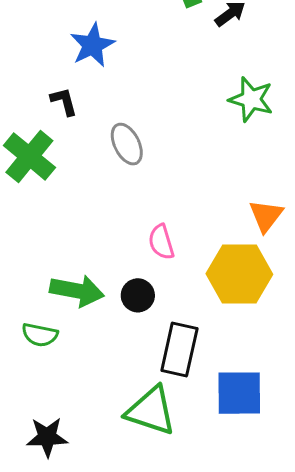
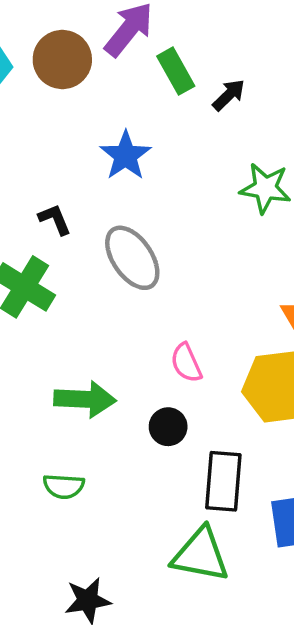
blue star: (92, 45) -> (126, 156), moved
gray ellipse: (127, 144) -> (132, 258), size x1.4
green arrow: (77, 291) -> (85, 399), moved

